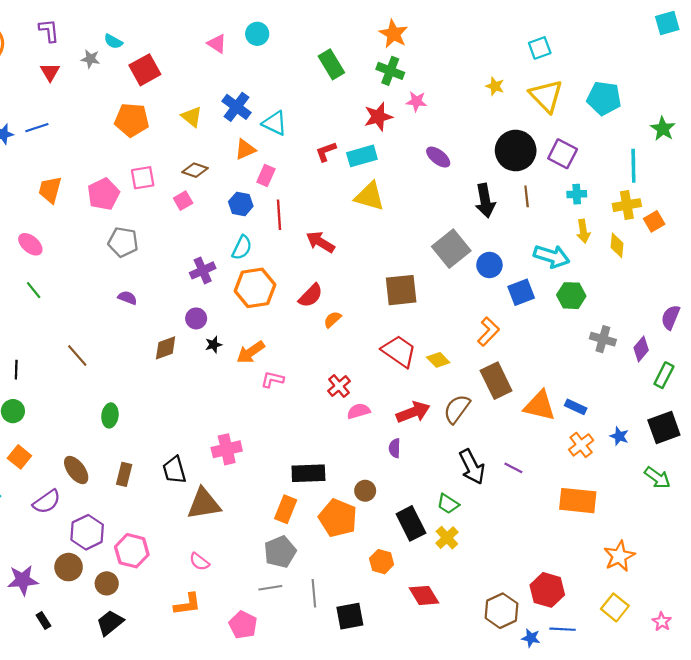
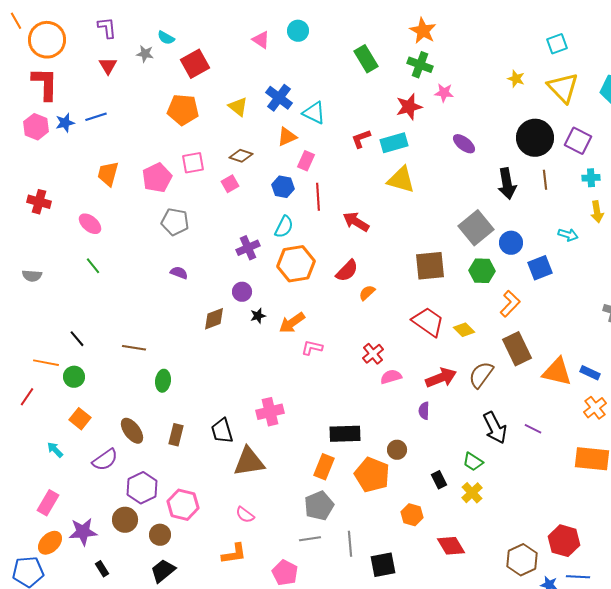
cyan arrow: (552, 256) -> (568, 235), size x0.6
green hexagon: (571, 296) -> (482, 271), moved
brown line: (77, 356) -> (134, 348), moved, turned -40
black line: (16, 370) -> (77, 339), turned -42
black rectangle: (411, 523) -> (439, 480), size x0.6

